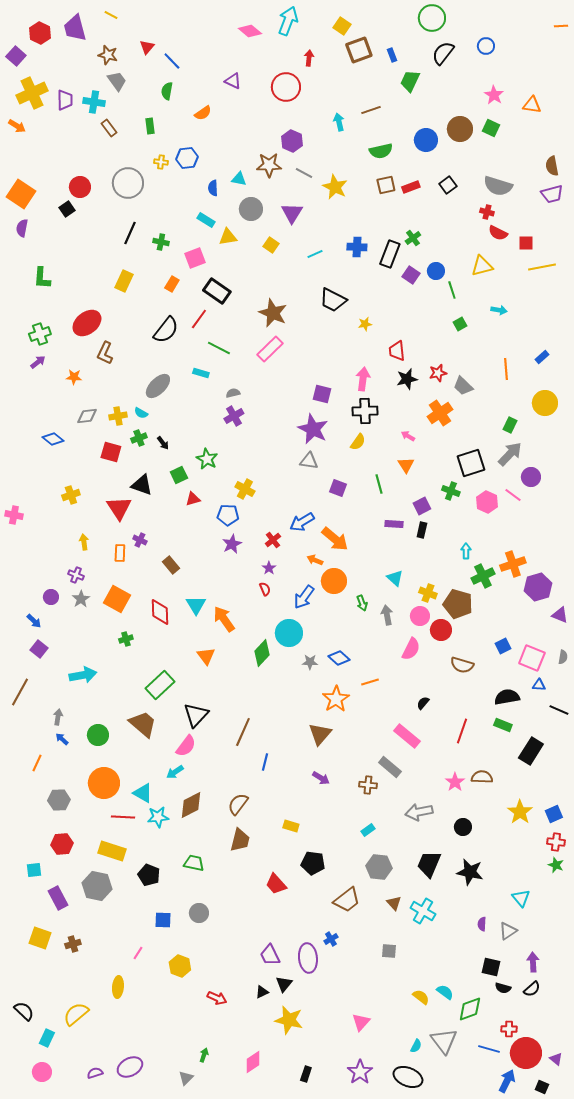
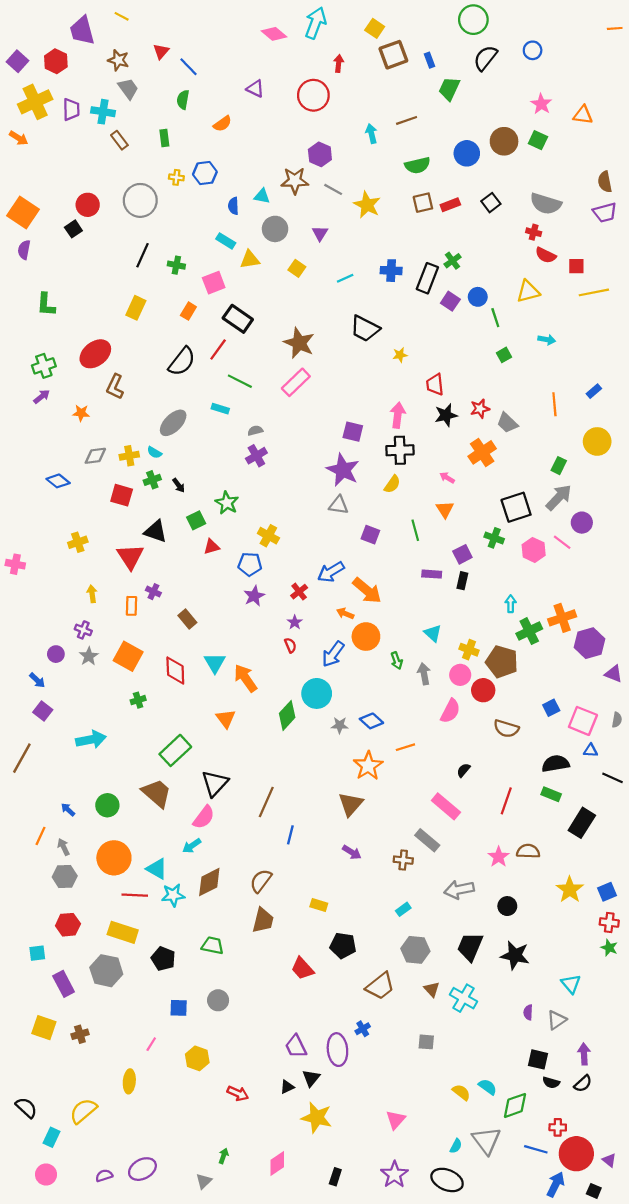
red hexagon: (40, 33) -> (56, 61), moved
purple triangle: (292, 213) -> (320, 233), size x0.7
gray arrow: (58, 717) -> (64, 847), moved, turned -35

